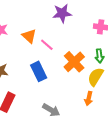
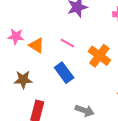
orange triangle: (29, 36) -> (36, 45), moved

